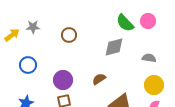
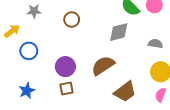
yellow arrow: (12, 35) -> (12, 31), moved
brown semicircle: (99, 79) -> (103, 66), size x1.6

